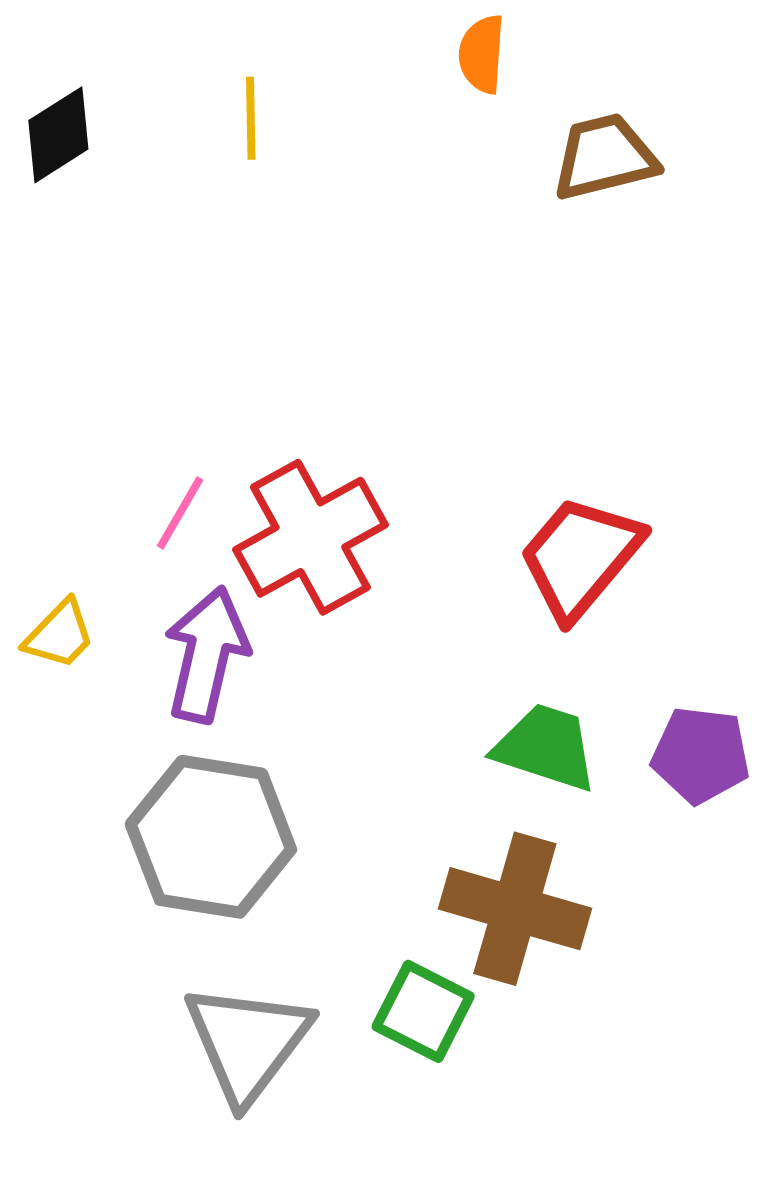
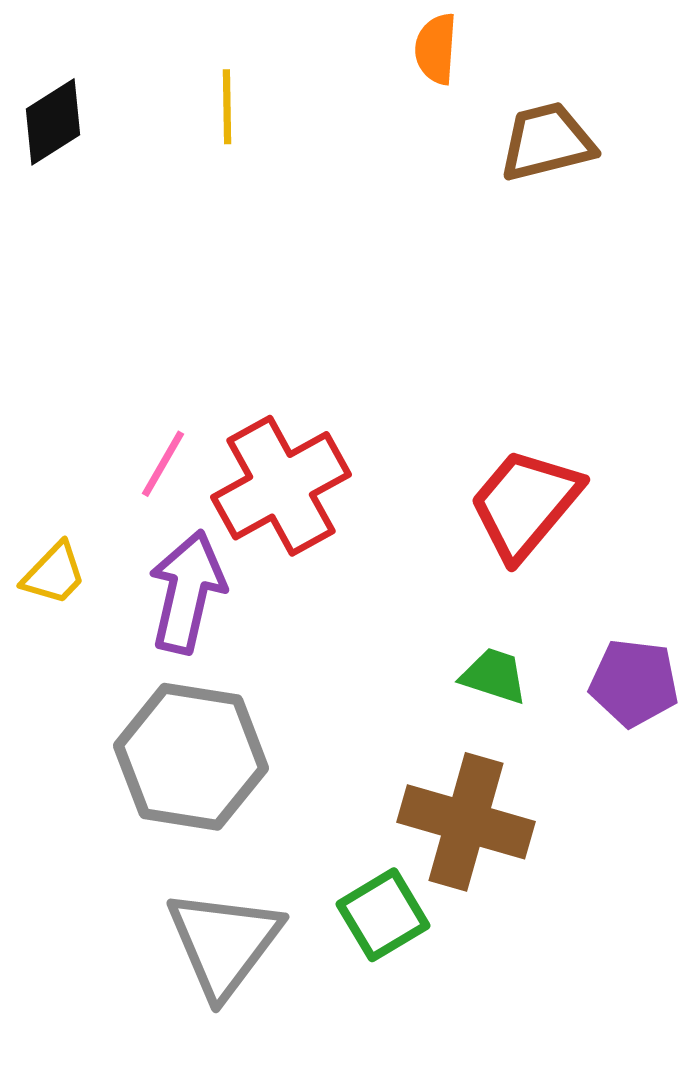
green trapezoid: (546, 747) -> (494, 676), size x0.7
green square: (423, 1011) -> (383, 915), turned 32

